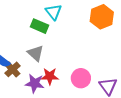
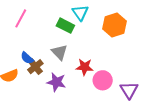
orange hexagon: (102, 17) -> (115, 25), moved
red star: (50, 76) -> (85, 67), moved

